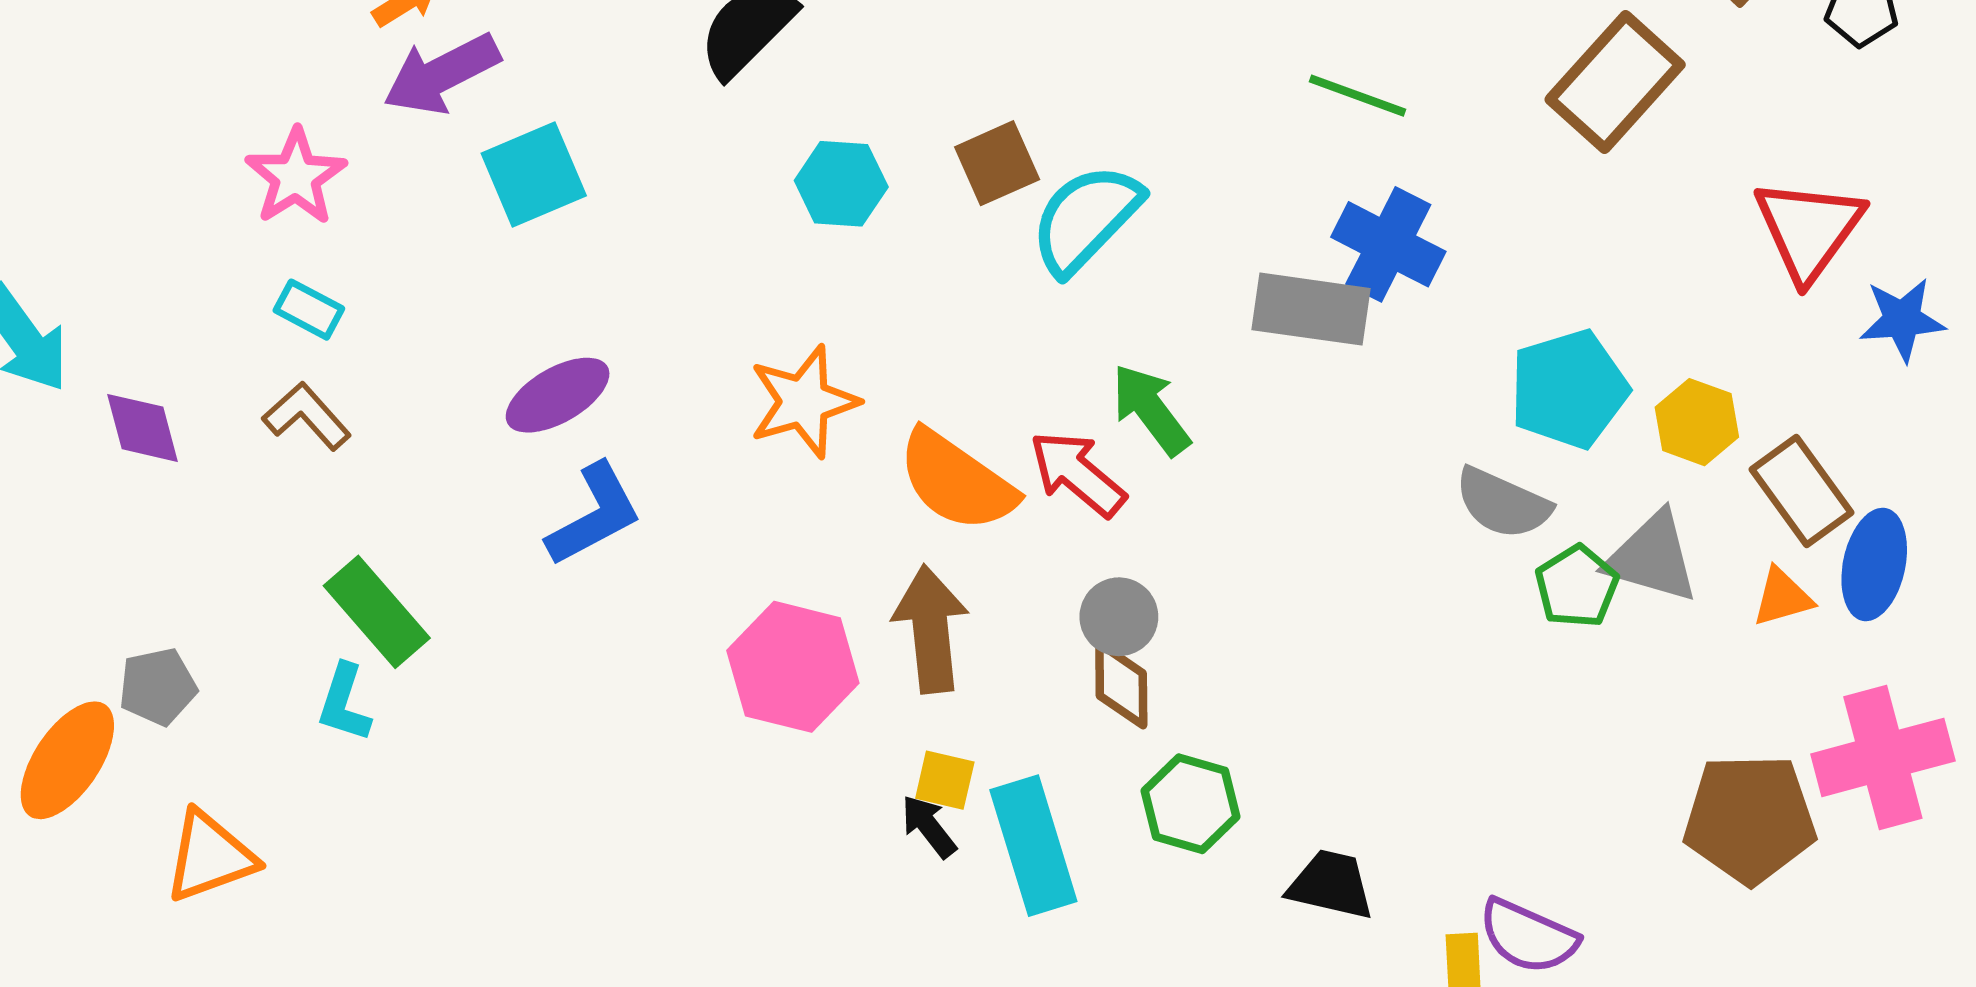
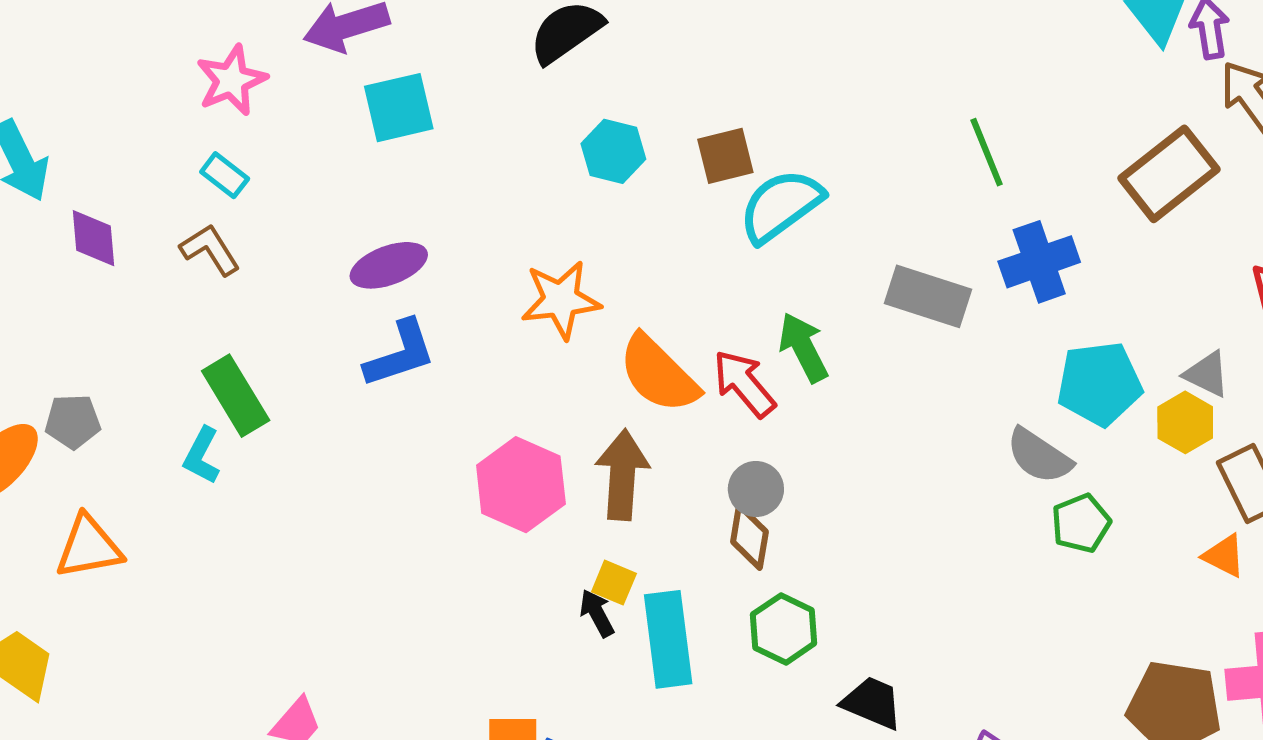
green line: (1358, 96) -> (987, 152), turned 38
blue cross: (1388, 244) -> (1039, 262), moved, turned 34
gray triangle: (1652, 557) -> (1207, 374), moved, size x0.7
orange triangle: (1782, 597) -> (1224, 556), turned 33

